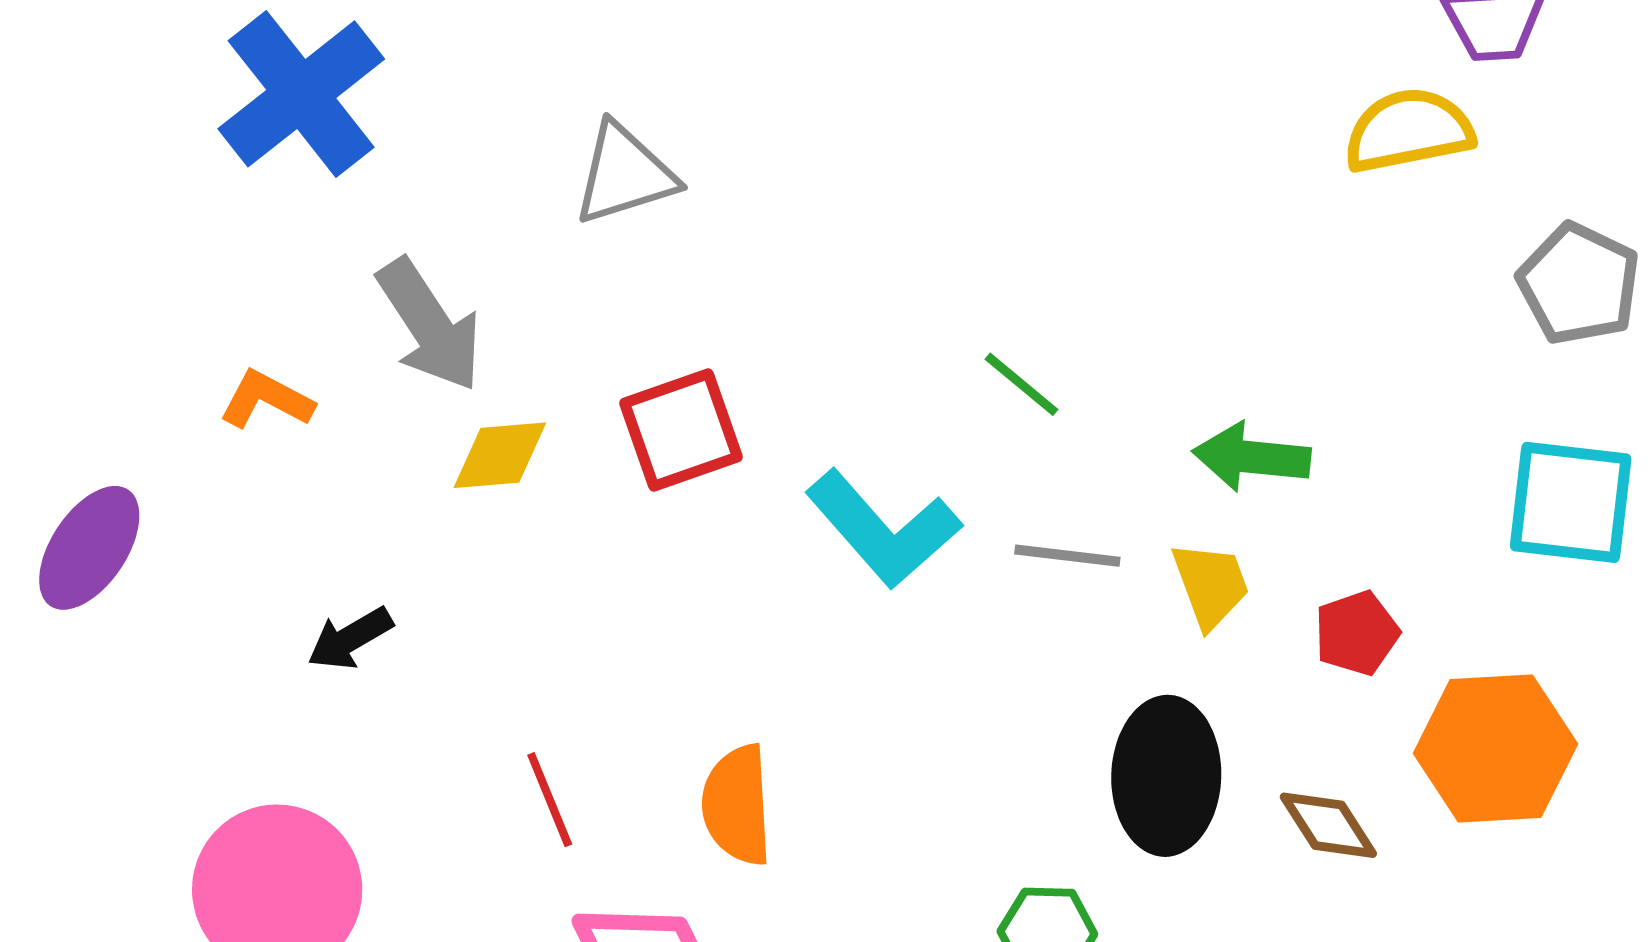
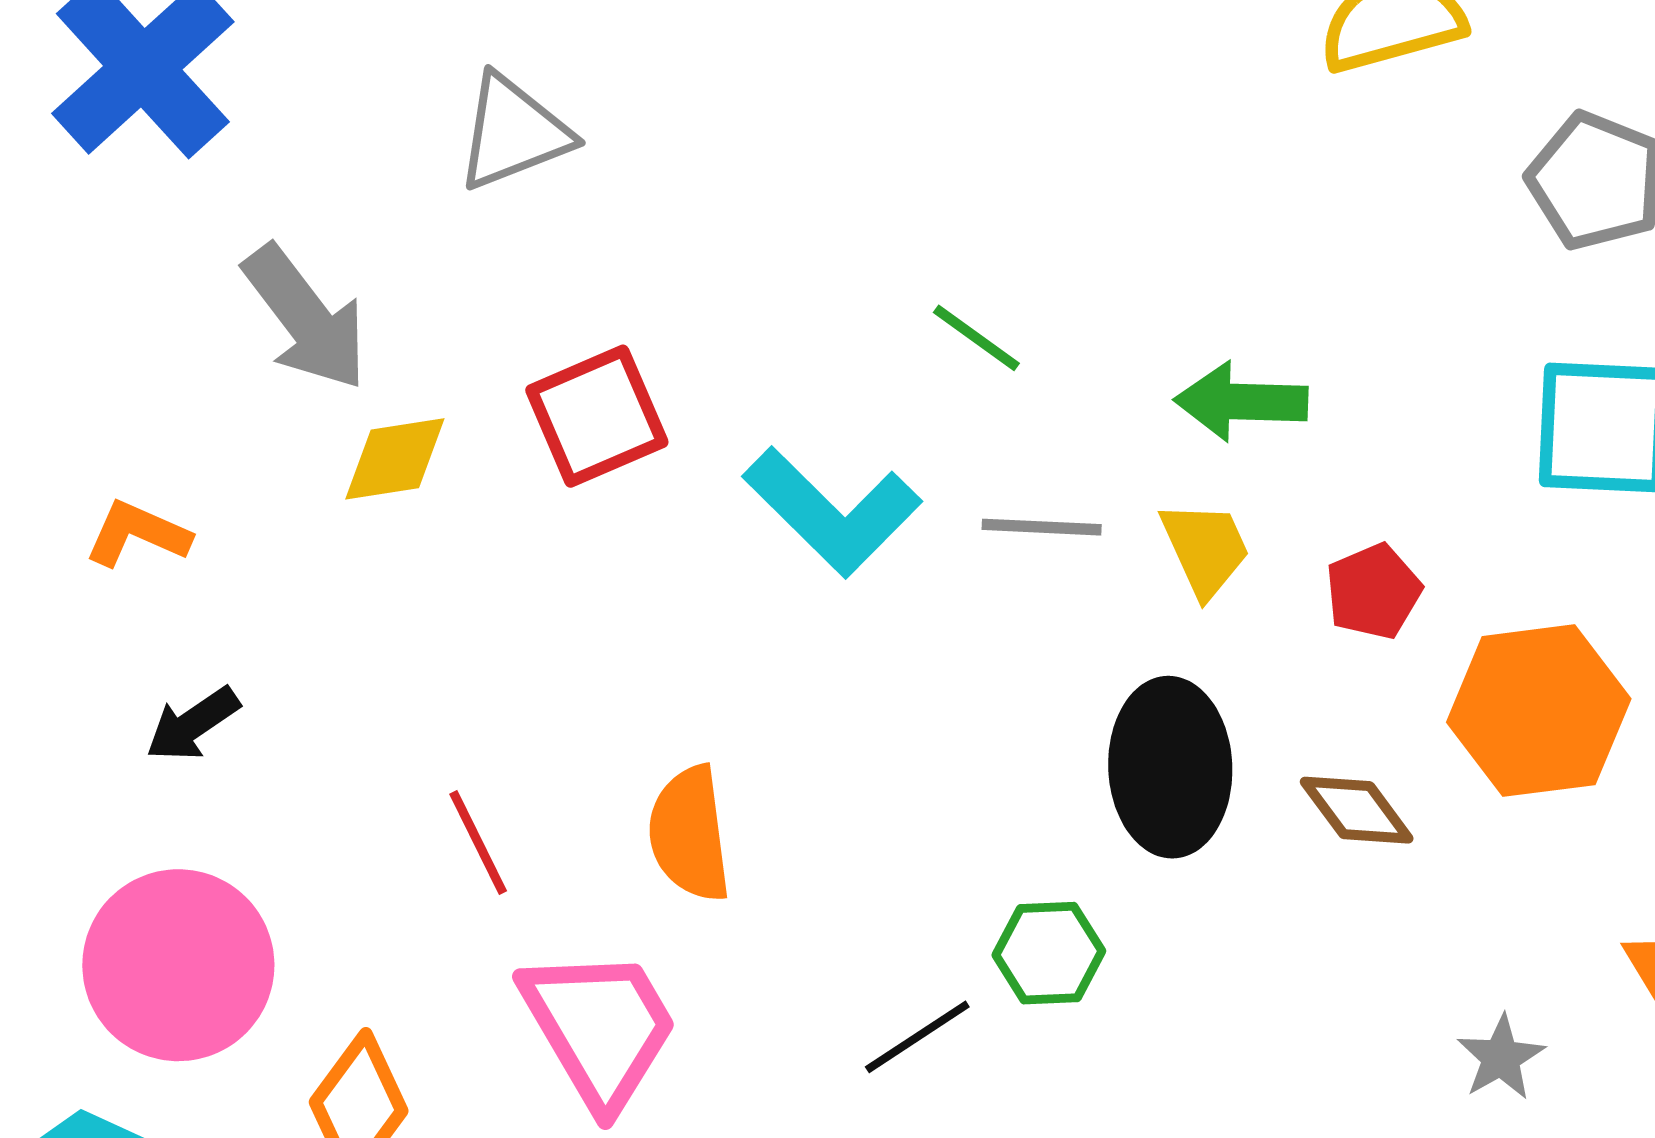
orange L-shape: (266, 400) -> (138, 534), moved
black arrow: (350, 638) -> (193, 724), moved

